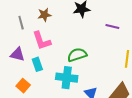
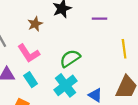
brown star: (44, 15) -> (35, 24), moved
cyan cross: (67, 78) -> (65, 85), turned -30

